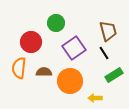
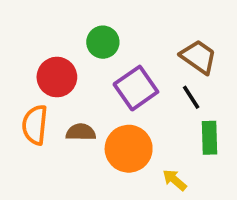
brown trapezoid: (108, 31) -> (198, 57), turned -40
green rectangle: (114, 75) -> (209, 138), turned -60
yellow arrow: (95, 98) -> (175, 180), turned 40

